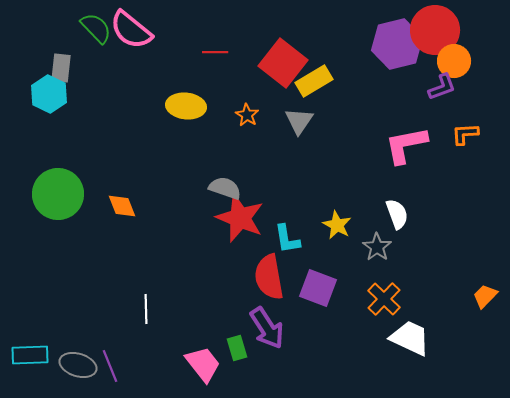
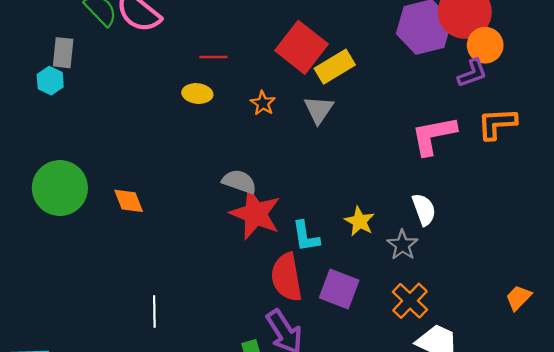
red line: (215, 52) -> (213, 57), moved
cyan hexagon: (49, 94) -> (50, 81), size x0.7
yellow ellipse: (186, 106) -> (197, 94), size x0.7
orange L-shape: (465, 134) -> (497, 124), size x1.4

